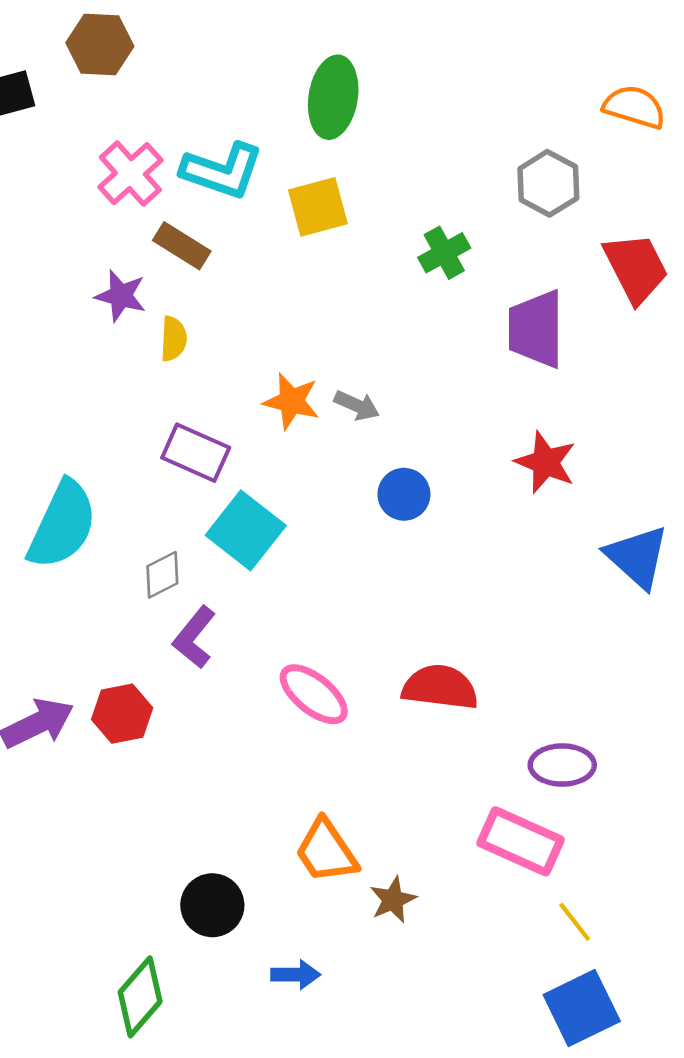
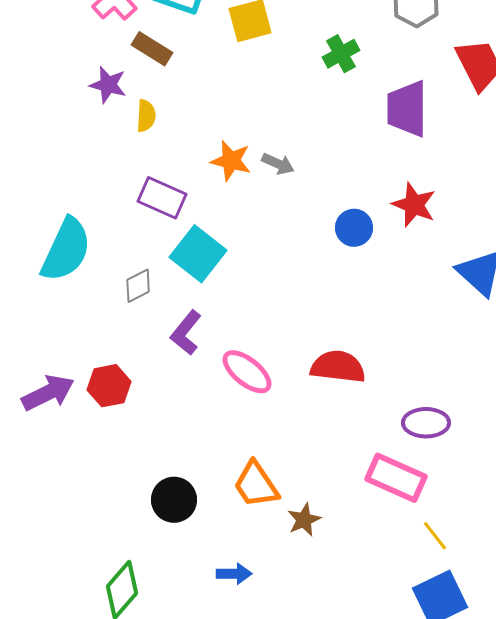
blue circle: (404, 494) -> (354, 228), moved
purple L-shape: (194, 637) -> (186, 333), moved
black circle: (212, 905) -> (174, 500), moved

